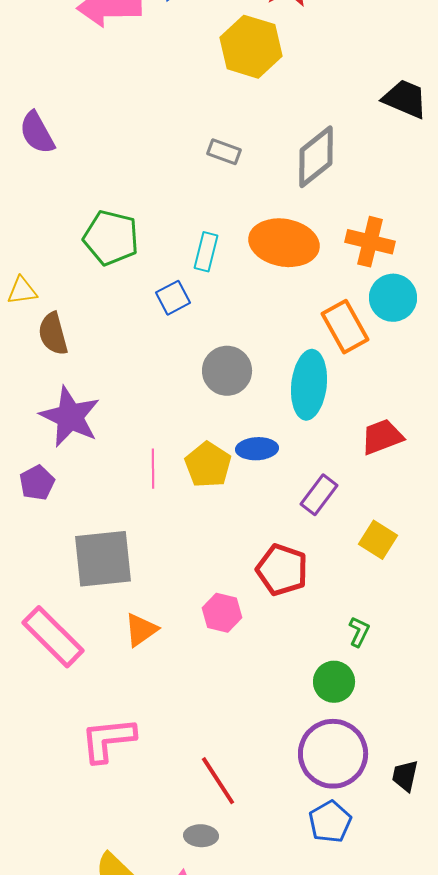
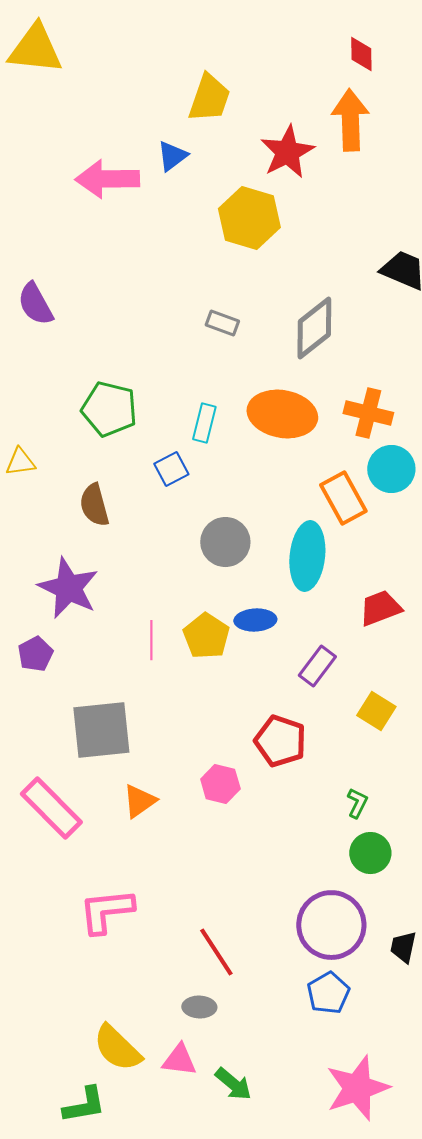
brown semicircle: (53, 334) -> (94, 505), moved
green circle: (334, 682) -> (370, 853), moved

